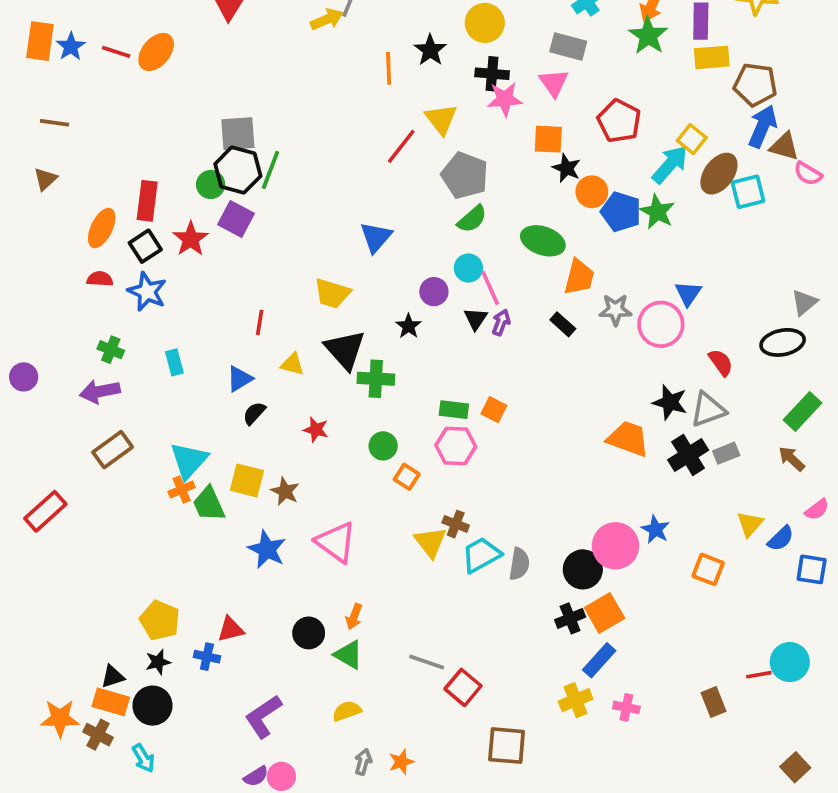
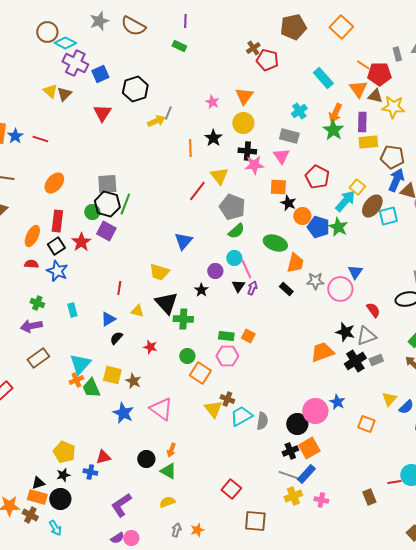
orange ellipse: (156, 52) -> (54, 183), moved
orange trapezoid: (628, 439) -> (322, 352), turned -40
orange square: (407, 477) -> (200, 373), size x1.5
gray line: (427, 662) -> (288, 475), moved

